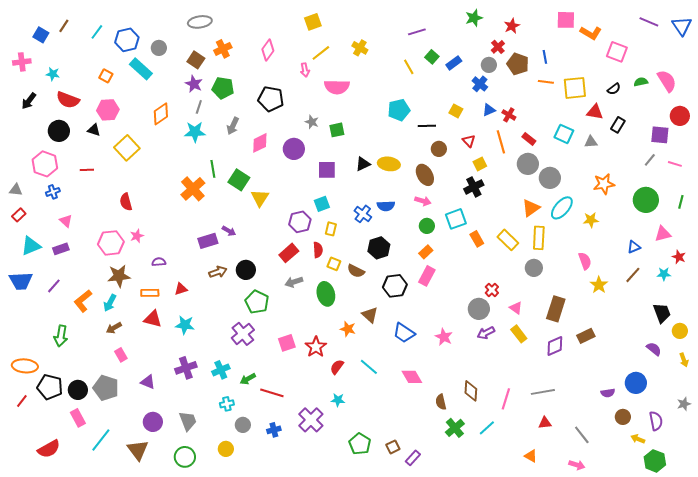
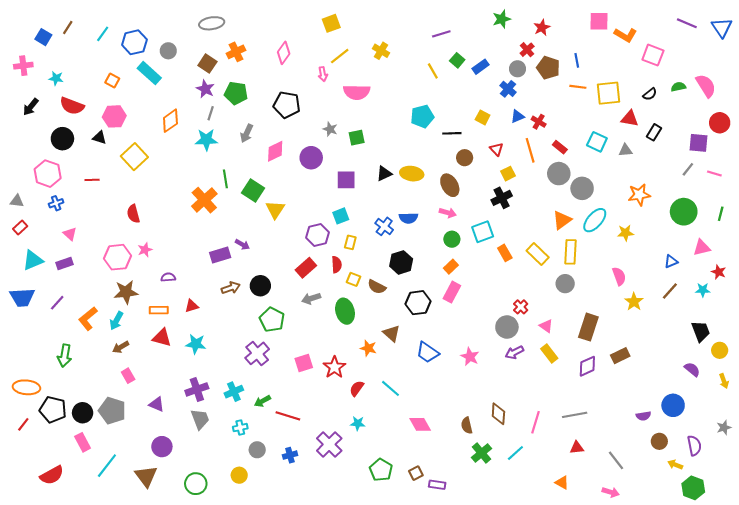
pink diamond: (412, 377) -> (420, 424), moved
gray trapezoid: (188, 421) -> (200, 419), moved
purple rectangle: (413, 458) -> (437, 485), turned 56

